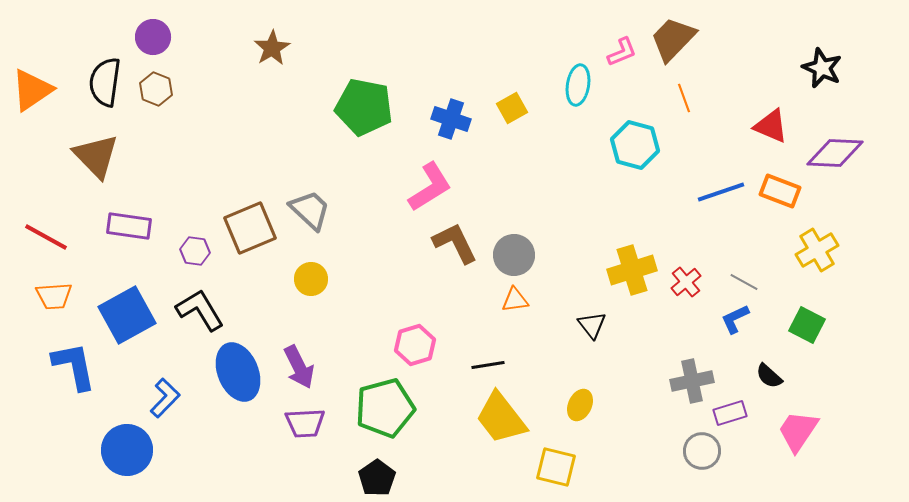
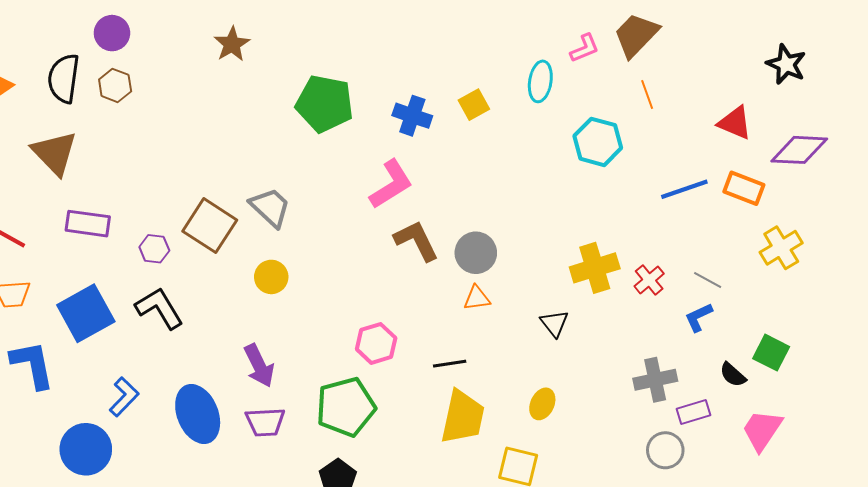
brown square: (250, 228) -> (210, 226), turned -34
green square: (807, 325) -> (771, 353), moved
blue ellipse: (238, 372) -> (198, 414), moved
yellow trapezoid: (501, 418) -> (463, 417), turned -130

